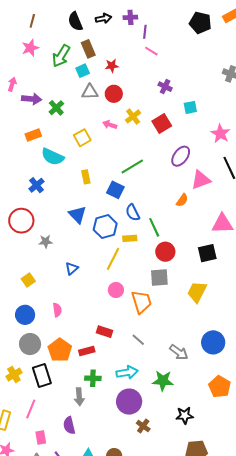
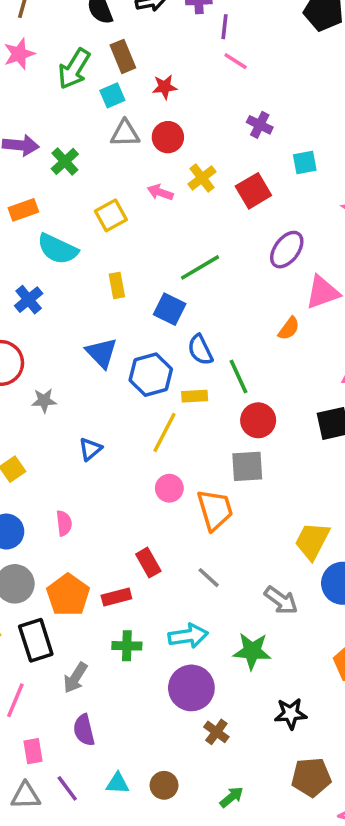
yellow trapezoid: (197, 292) -> (312, 541), moved
red rectangle: (104, 332) -> (148, 563), turned 42
gray arrow: (79, 397) -> (75, 678), moved, turned 36

